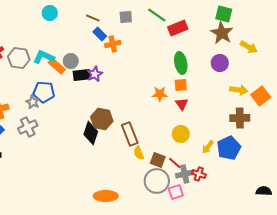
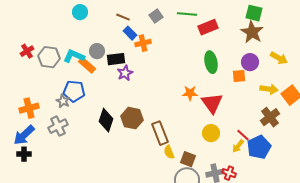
green line: (157, 15) -> (187, 14), turned -30
gray square: (126, 17) -> (156, 16), turned -32
yellow arrow: (249, 47) -> (279, 58), moved
gray circle: (71, 61) -> (97, 51), moved
black rectangle: (82, 75) -> (116, 59), moved
orange square: (181, 85) -> (239, 76), moved
red triangle: (182, 104) -> (212, 103), size x1.6
brown cross: (240, 118) -> (270, 117), turned -36
black diamond: (91, 133) -> (106, 120), moved
red line: (175, 163) -> (243, 135), moved

